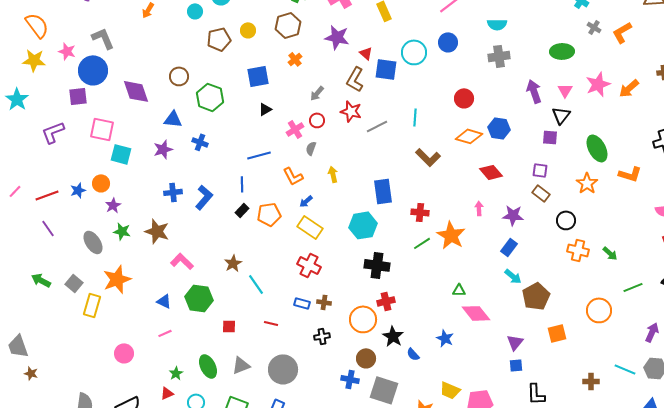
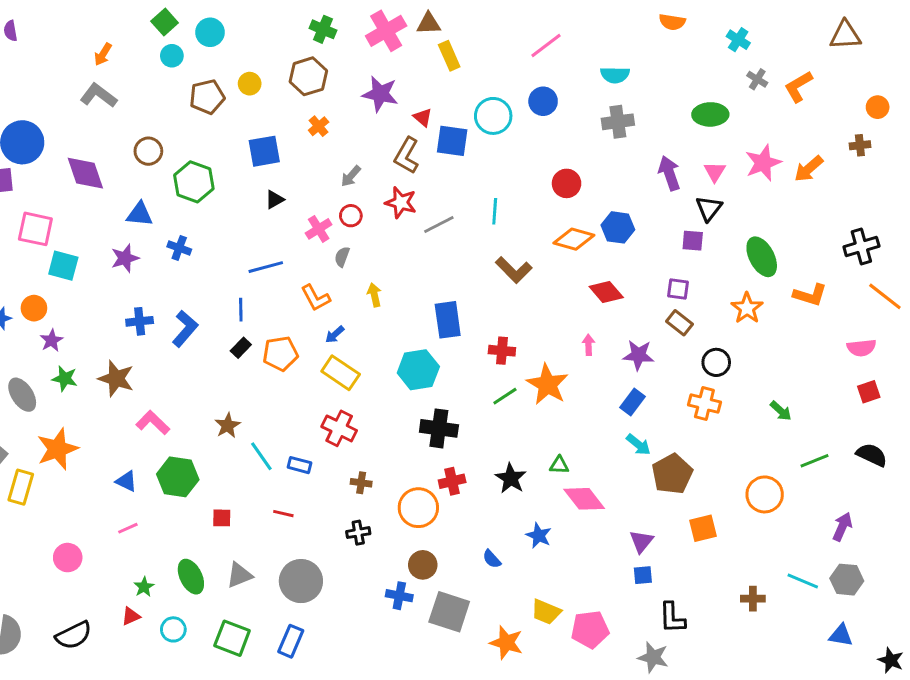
gray L-shape: (103, 38) -> (98, 95), moved, turned -30
orange cross: (578, 250) -> (704, 403), moved
blue rectangle: (302, 303) -> (300, 465), moved
black star: (393, 336) -> (511, 478), moved

